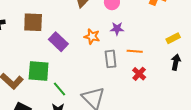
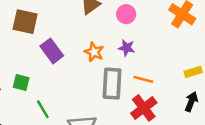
gray rectangle: (111, 59) -> (112, 84), size x1.4
green square: (39, 71) -> (21, 83), size x0.6
red cross: (139, 74) -> (144, 108), size x1.5

